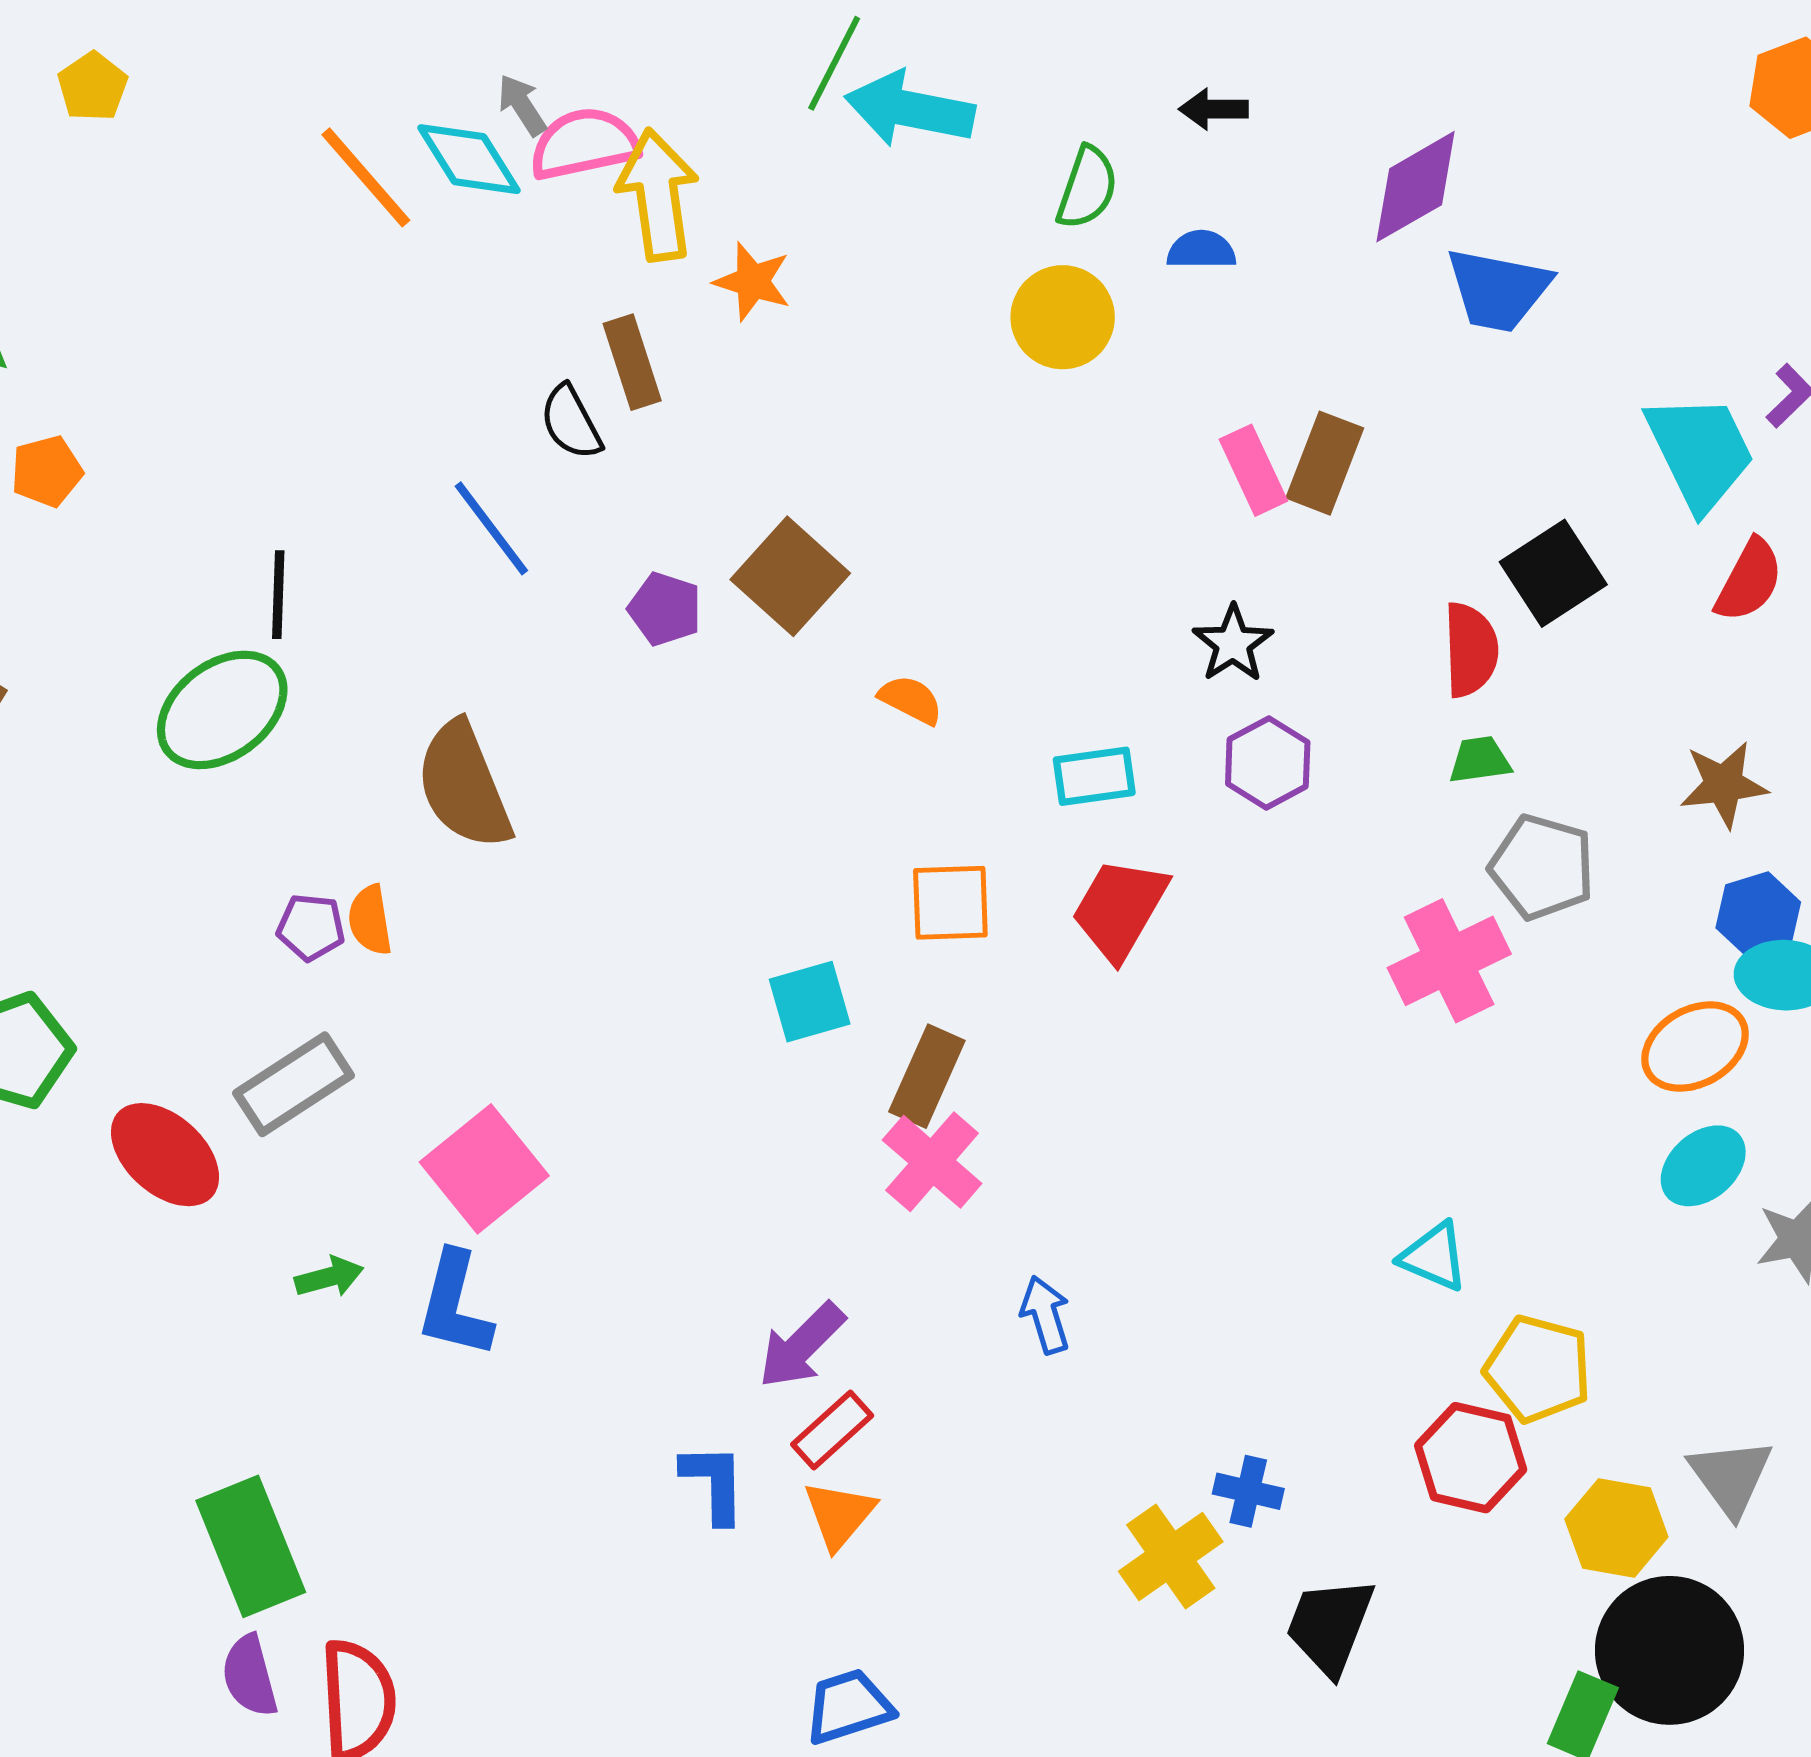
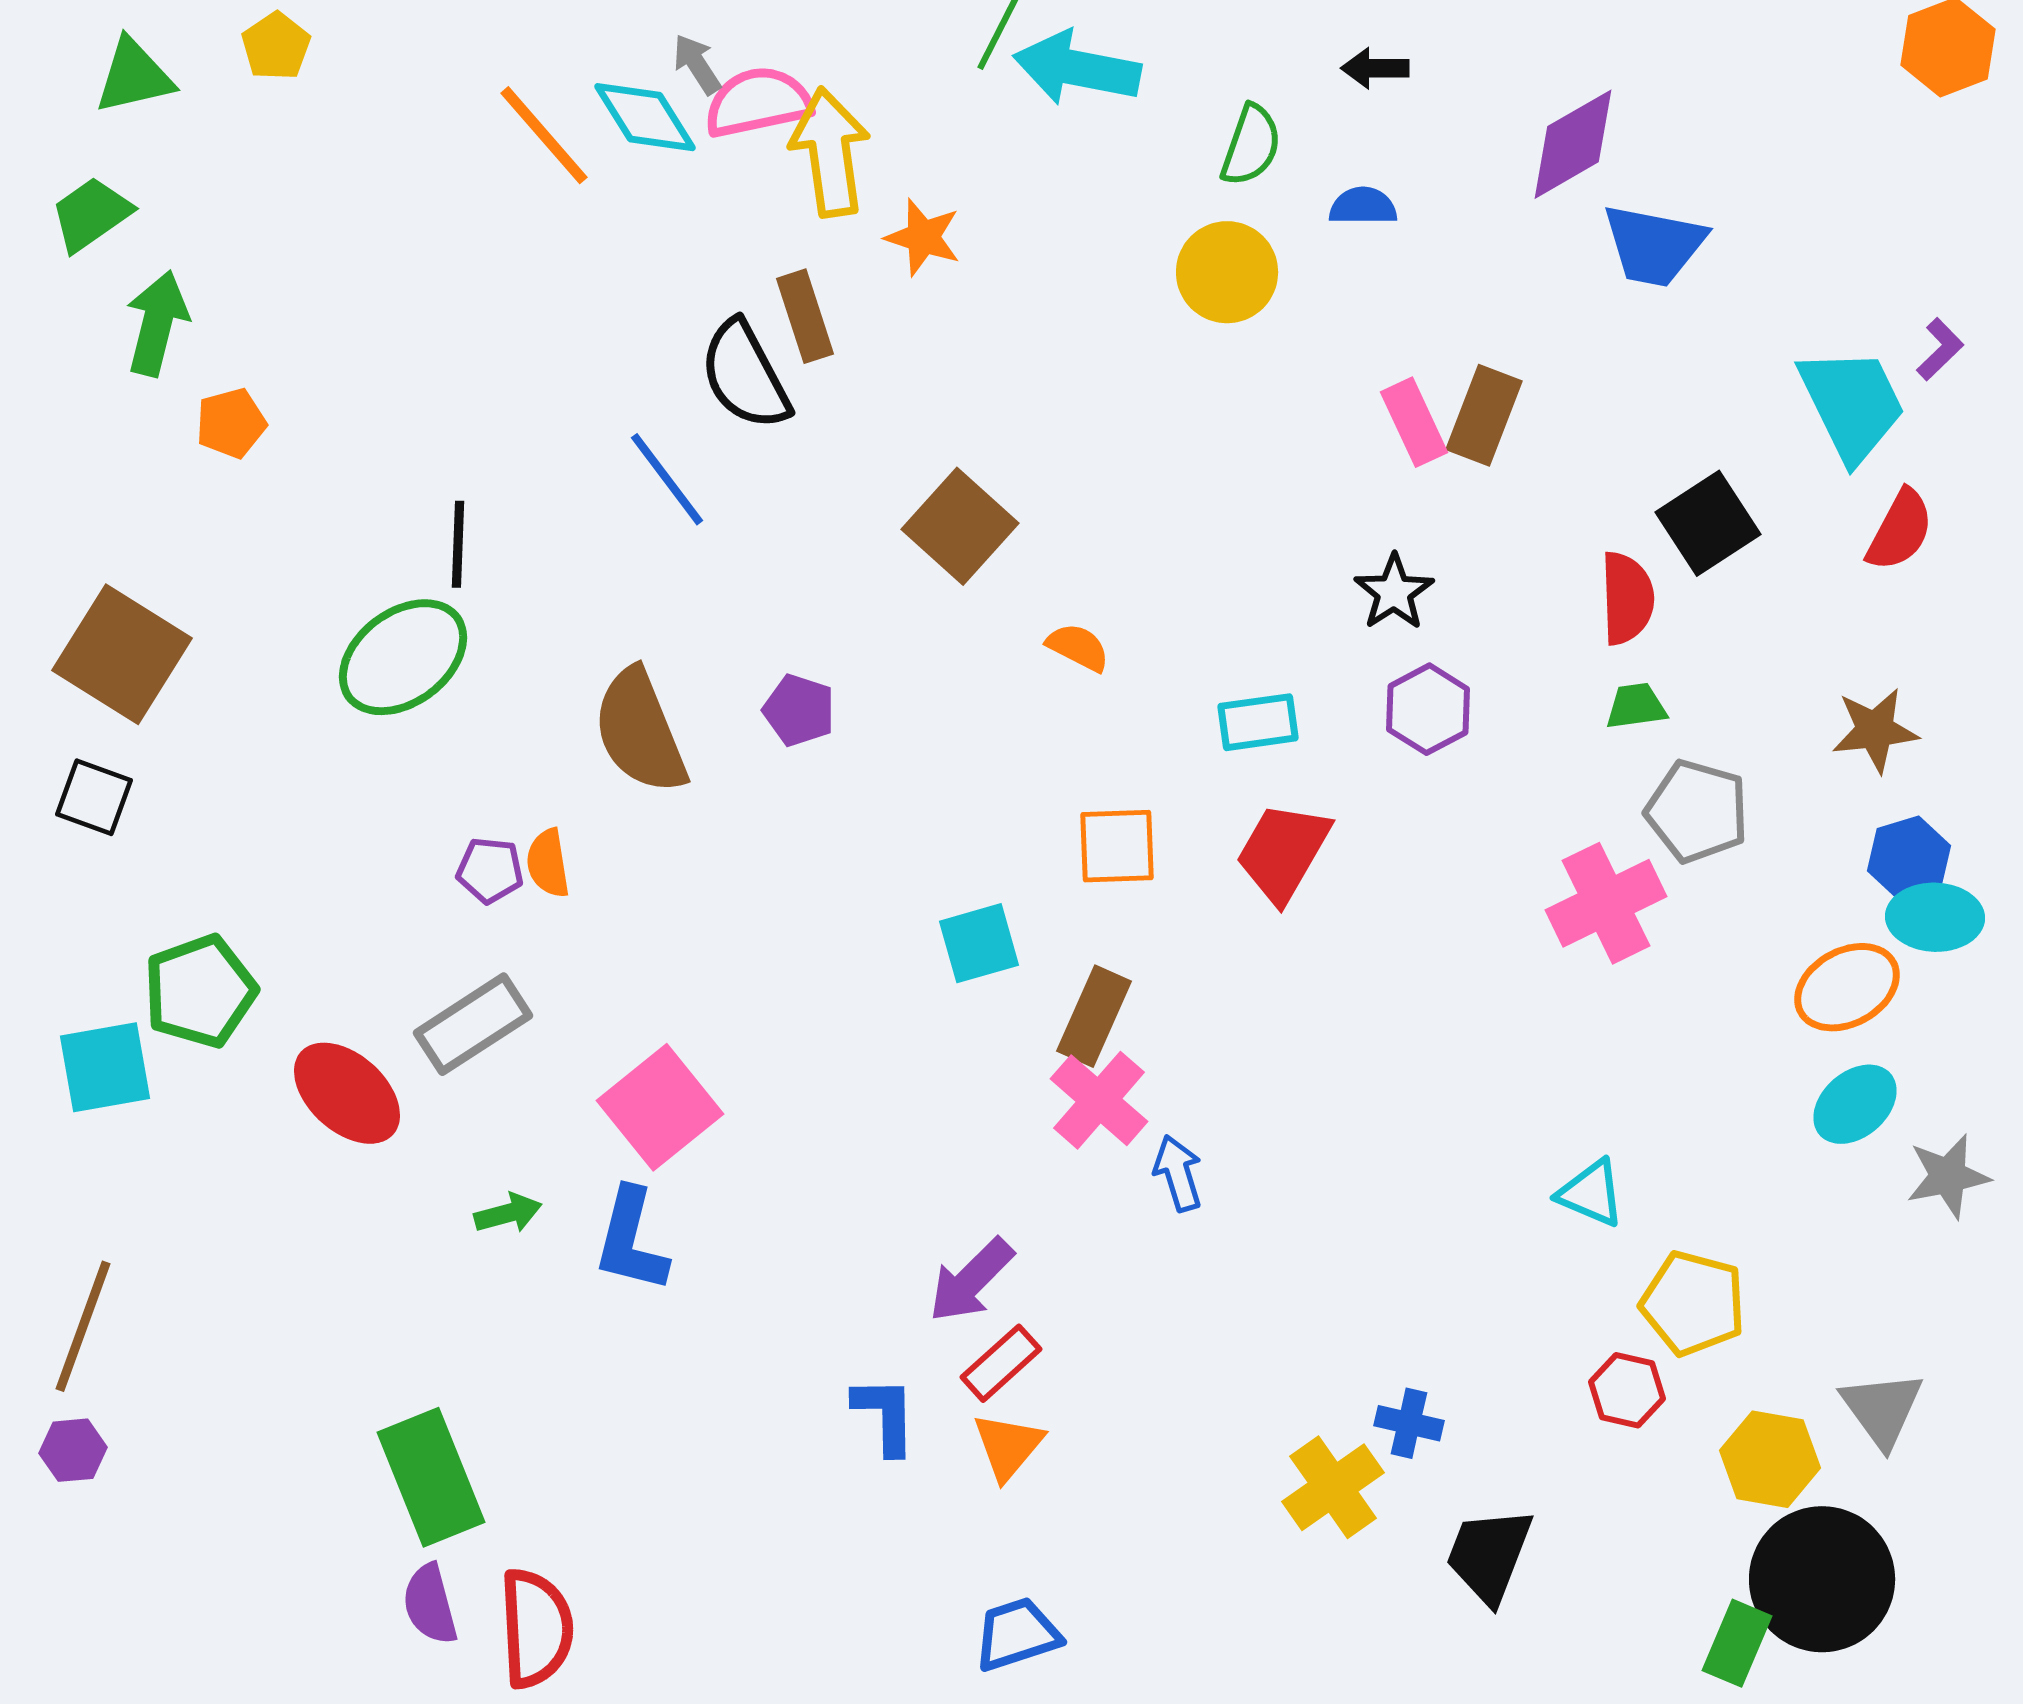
black semicircle: (571, 422) -> (745, 375), size x1.5
purple pentagon: (665, 609) -> (799, 710), moved
blue arrow: (1045, 1315) -> (1178, 1173), moved
red hexagon: (1471, 1458) -> (1627, 1390), size x0.7

